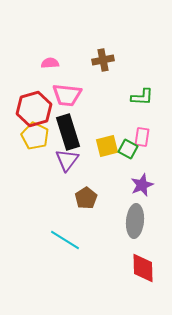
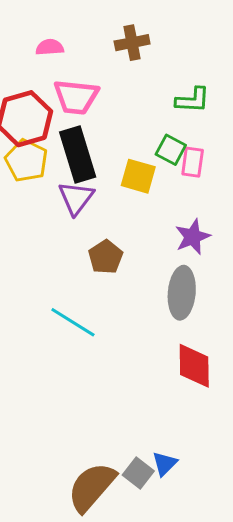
yellow square: (107, 146) -> (138, 176), turned 30
green square: (128, 149) -> (171, 150), moved

